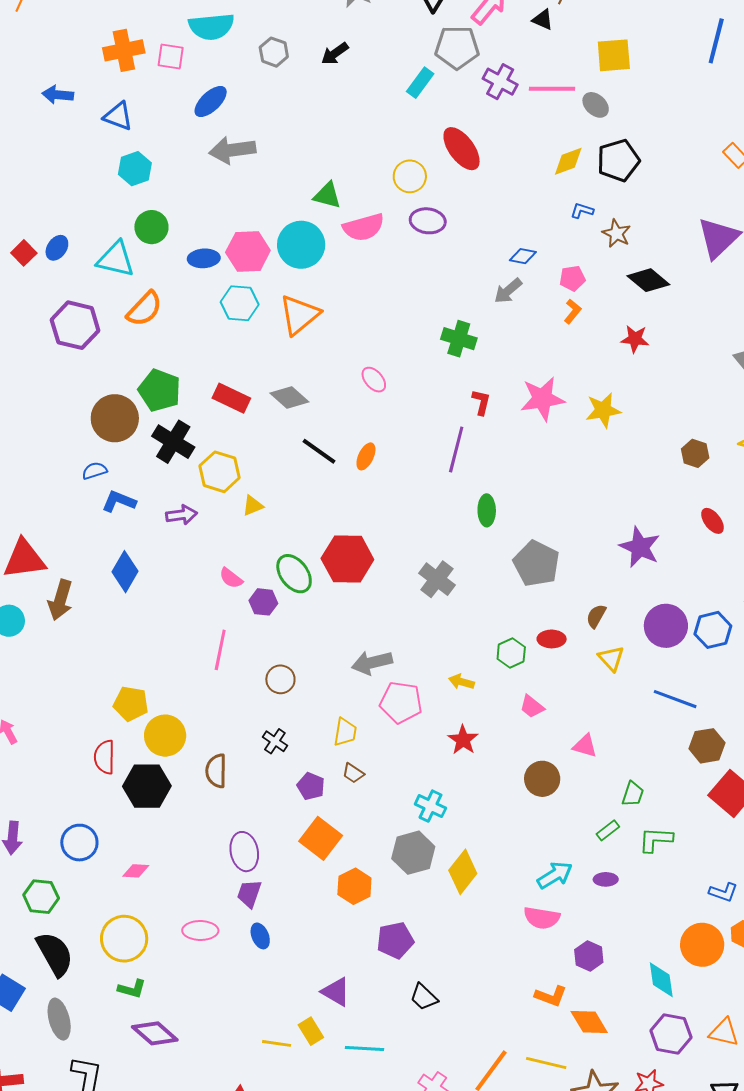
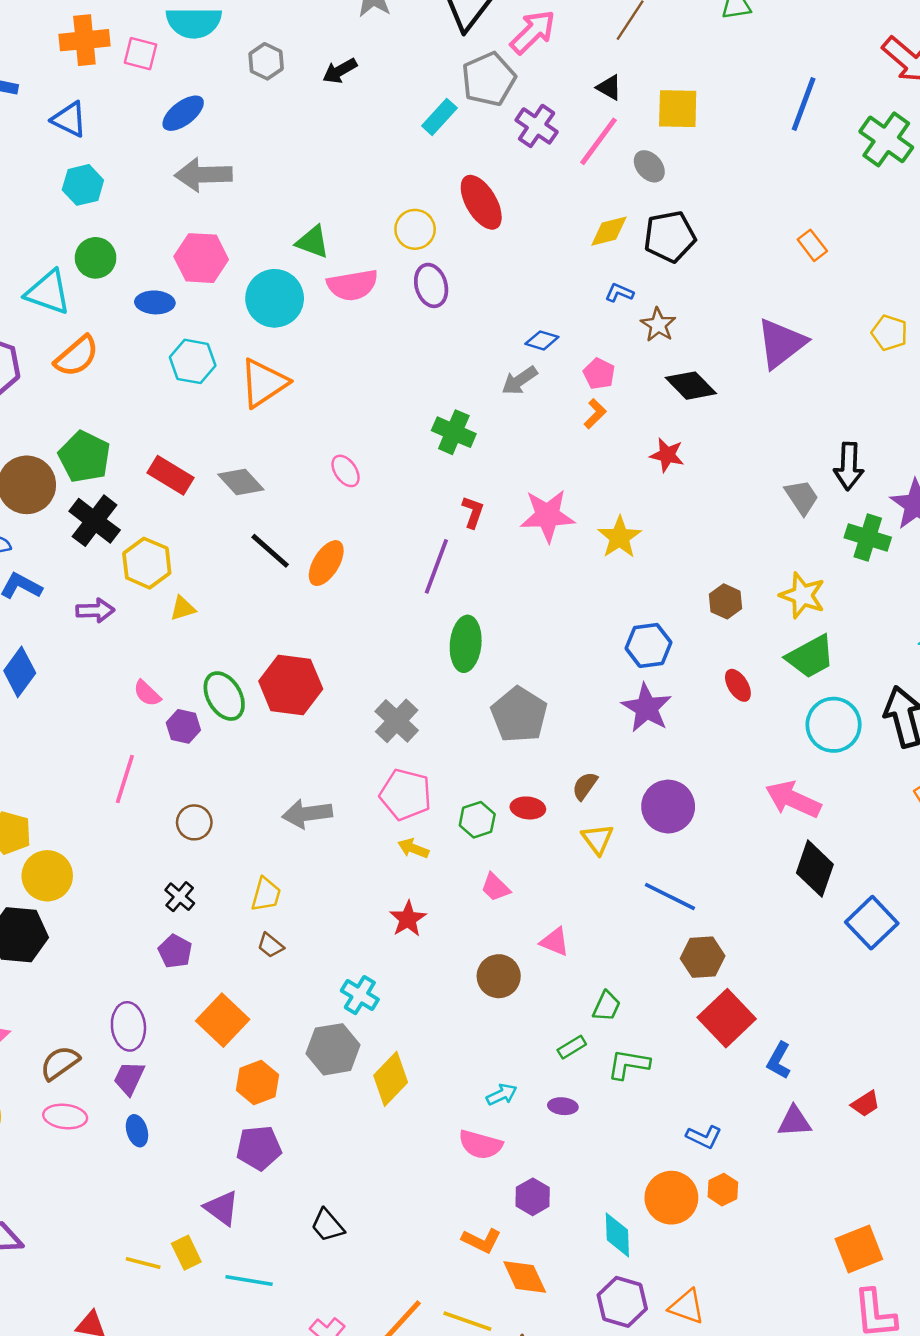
black triangle: (543, 20) -> (609, 87), moved
gray pentagon: (457, 47) -> (489, 79), turned -30
pink line: (552, 89) -> (598, 141), turned -60
purple ellipse: (428, 221) -> (431, 285), turned 60
pink hexagon: (248, 251) -> (201, 258), moved
pink pentagon: (572, 278) -> (599, 374), turned 30
yellow star: (603, 410) -> (620, 537), turned -30
orange ellipse: (366, 456) -> (326, 563), size x1.4
green ellipse: (487, 510) -> (466, 644), size x1.4
blue hexagon: (713, 630) -> (649, 645), moved
pink pentagon: (401, 702) -> (406, 795), moved
brown semicircle: (216, 771) -> (60, 1063), moved, turned 48
purple pentagon: (311, 786) -> (175, 951), moved
cyan arrow: (555, 875) -> (502, 1095), size x0.7
purple pentagon: (395, 940) -> (259, 1148), moved

